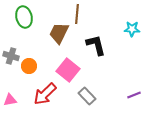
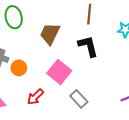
brown line: (77, 14) -> (89, 14), moved
red arrow: (45, 94) -> (35, 97), size x0.7

